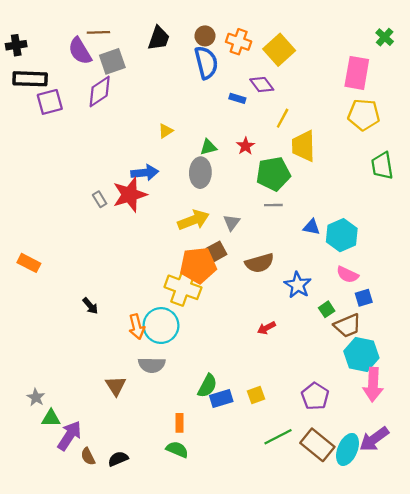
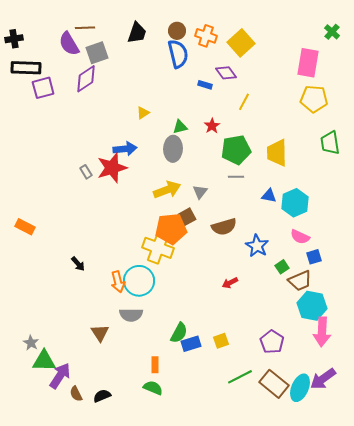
yellow trapezoid: (303, 146) -> (277, 153), moved
green triangle: (51, 418) -> (44, 361), size x1.4

